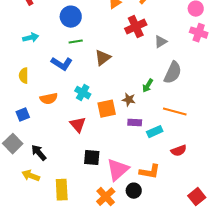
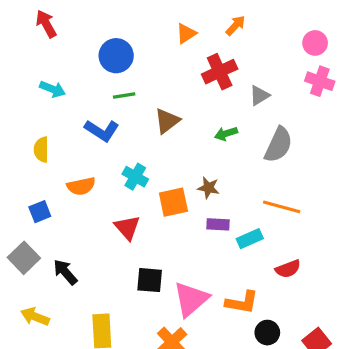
cyan arrow: (31, 38) -> (53, 89), turned 35
green arrow: (148, 86) -> (226, 134), moved, turned 40
yellow arrow: (31, 176) -> (35, 317), moved
black circle: (134, 191) -> (267, 333), moved

